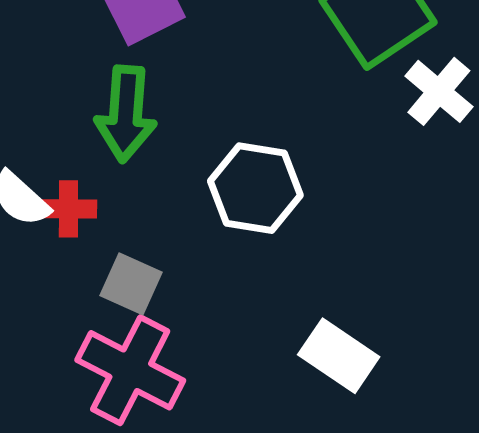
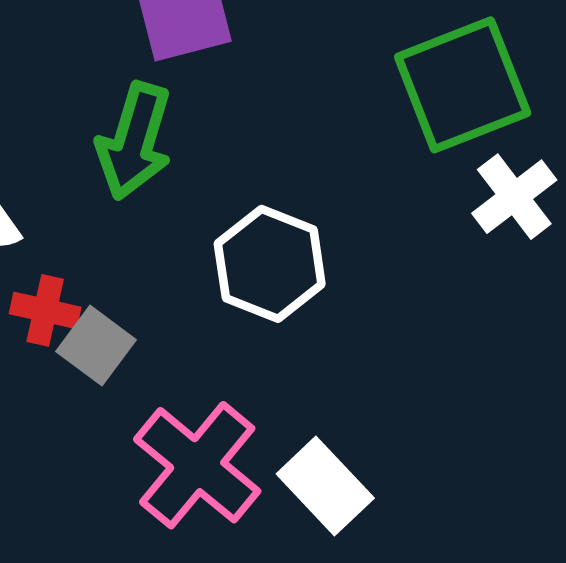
red cross: (68, 209) -> (45, 310), moved
pink cross: (130, 370) -> (197, 465), moved

